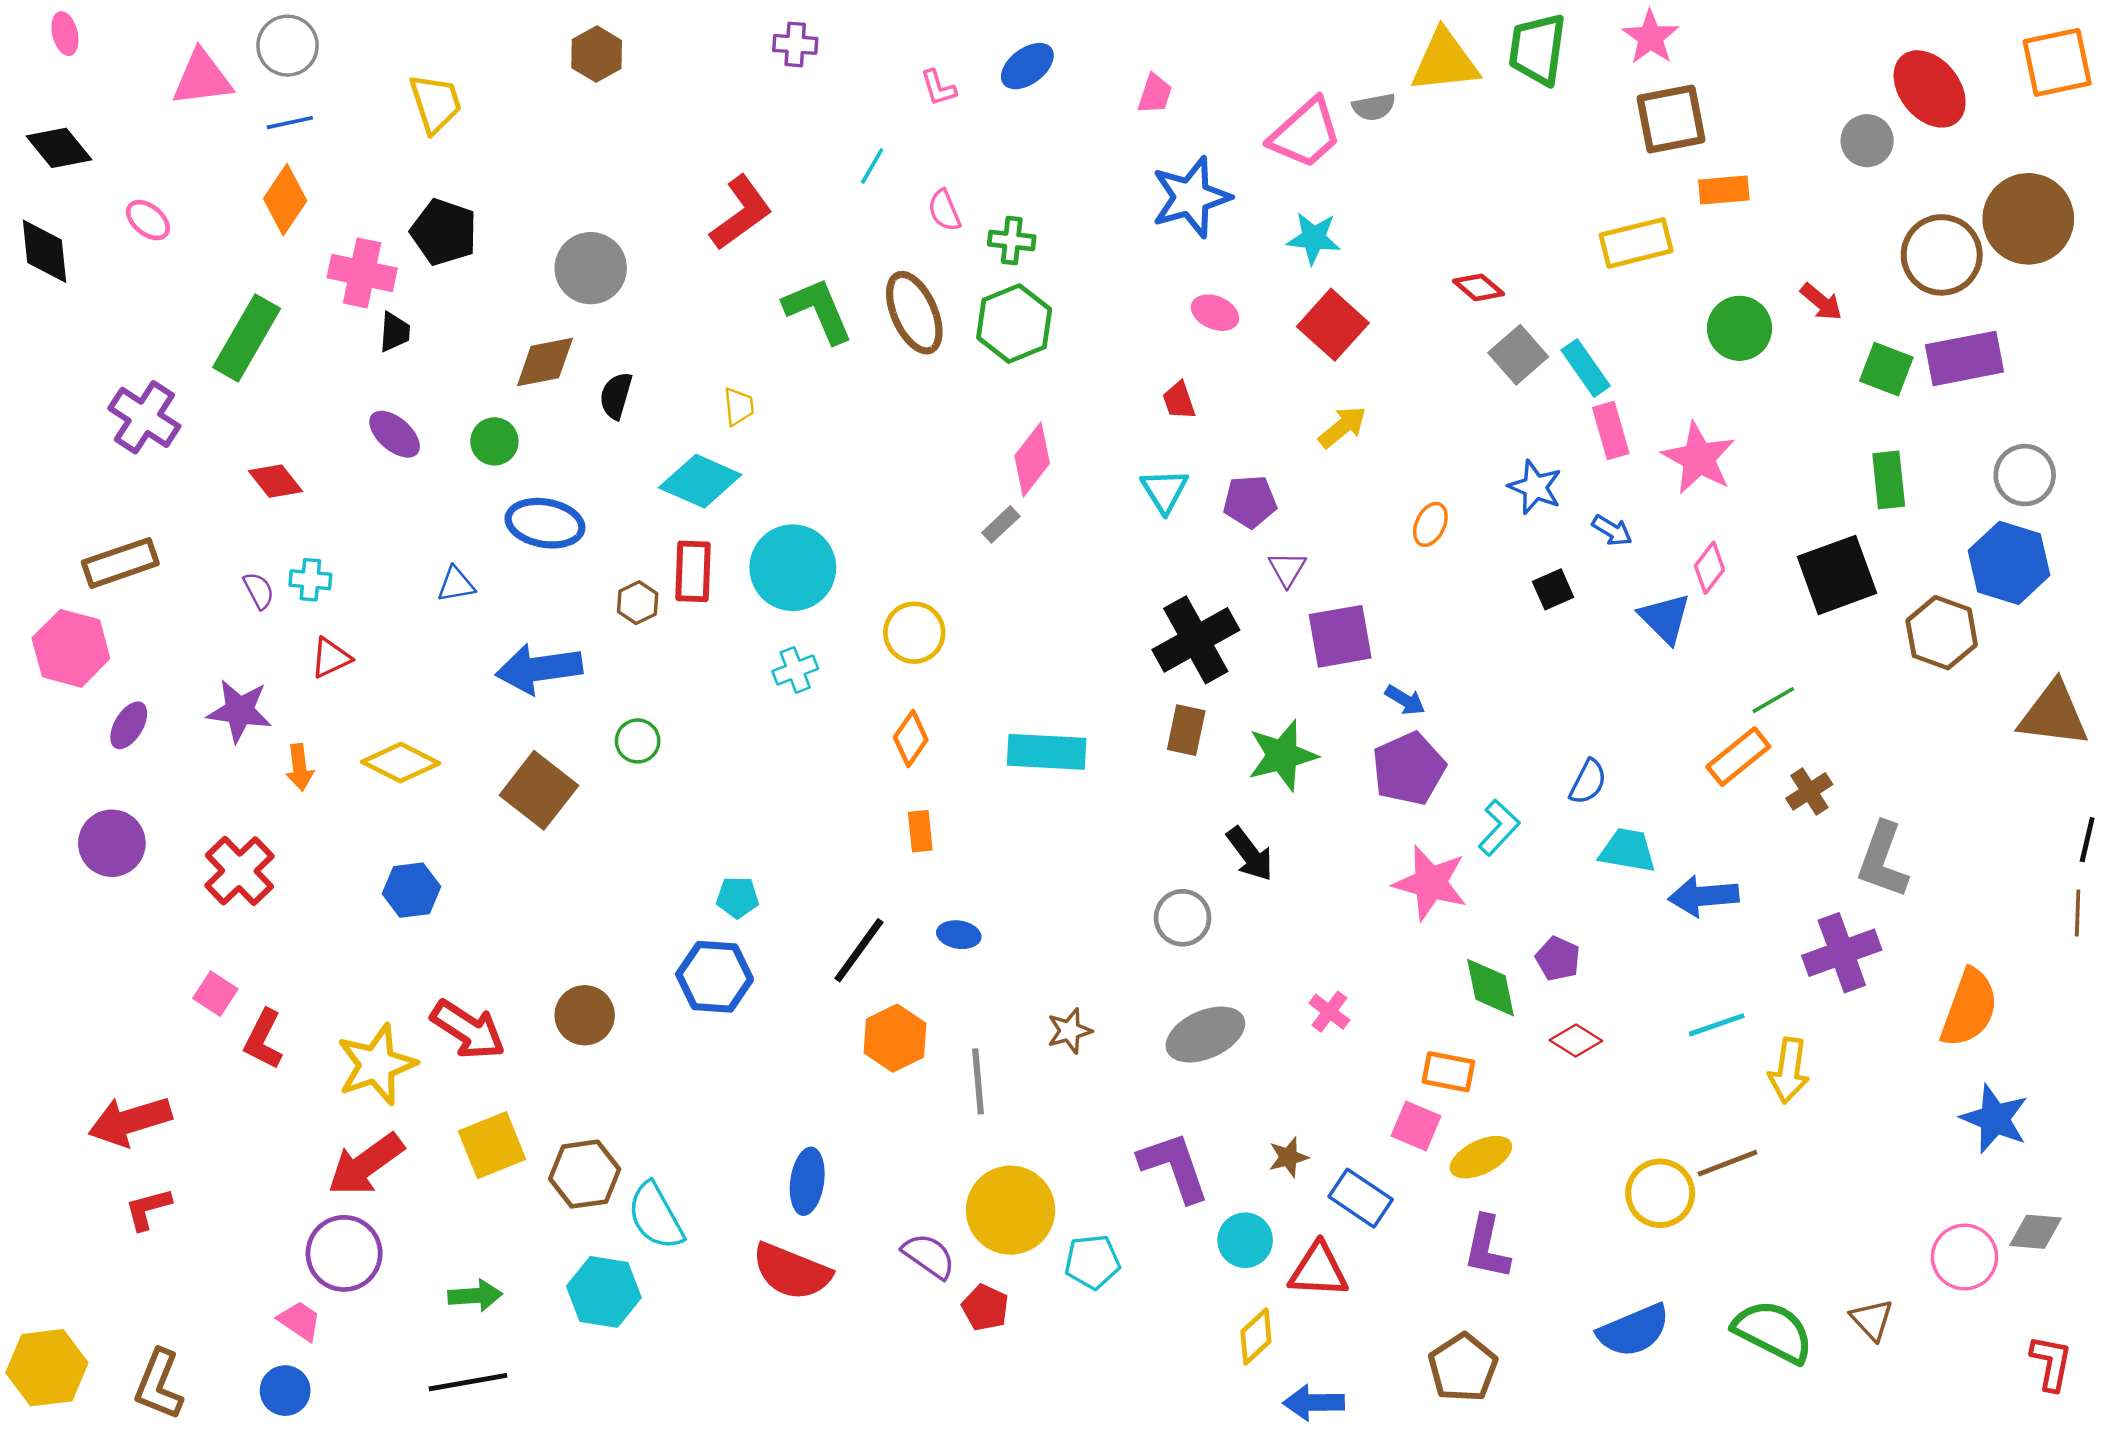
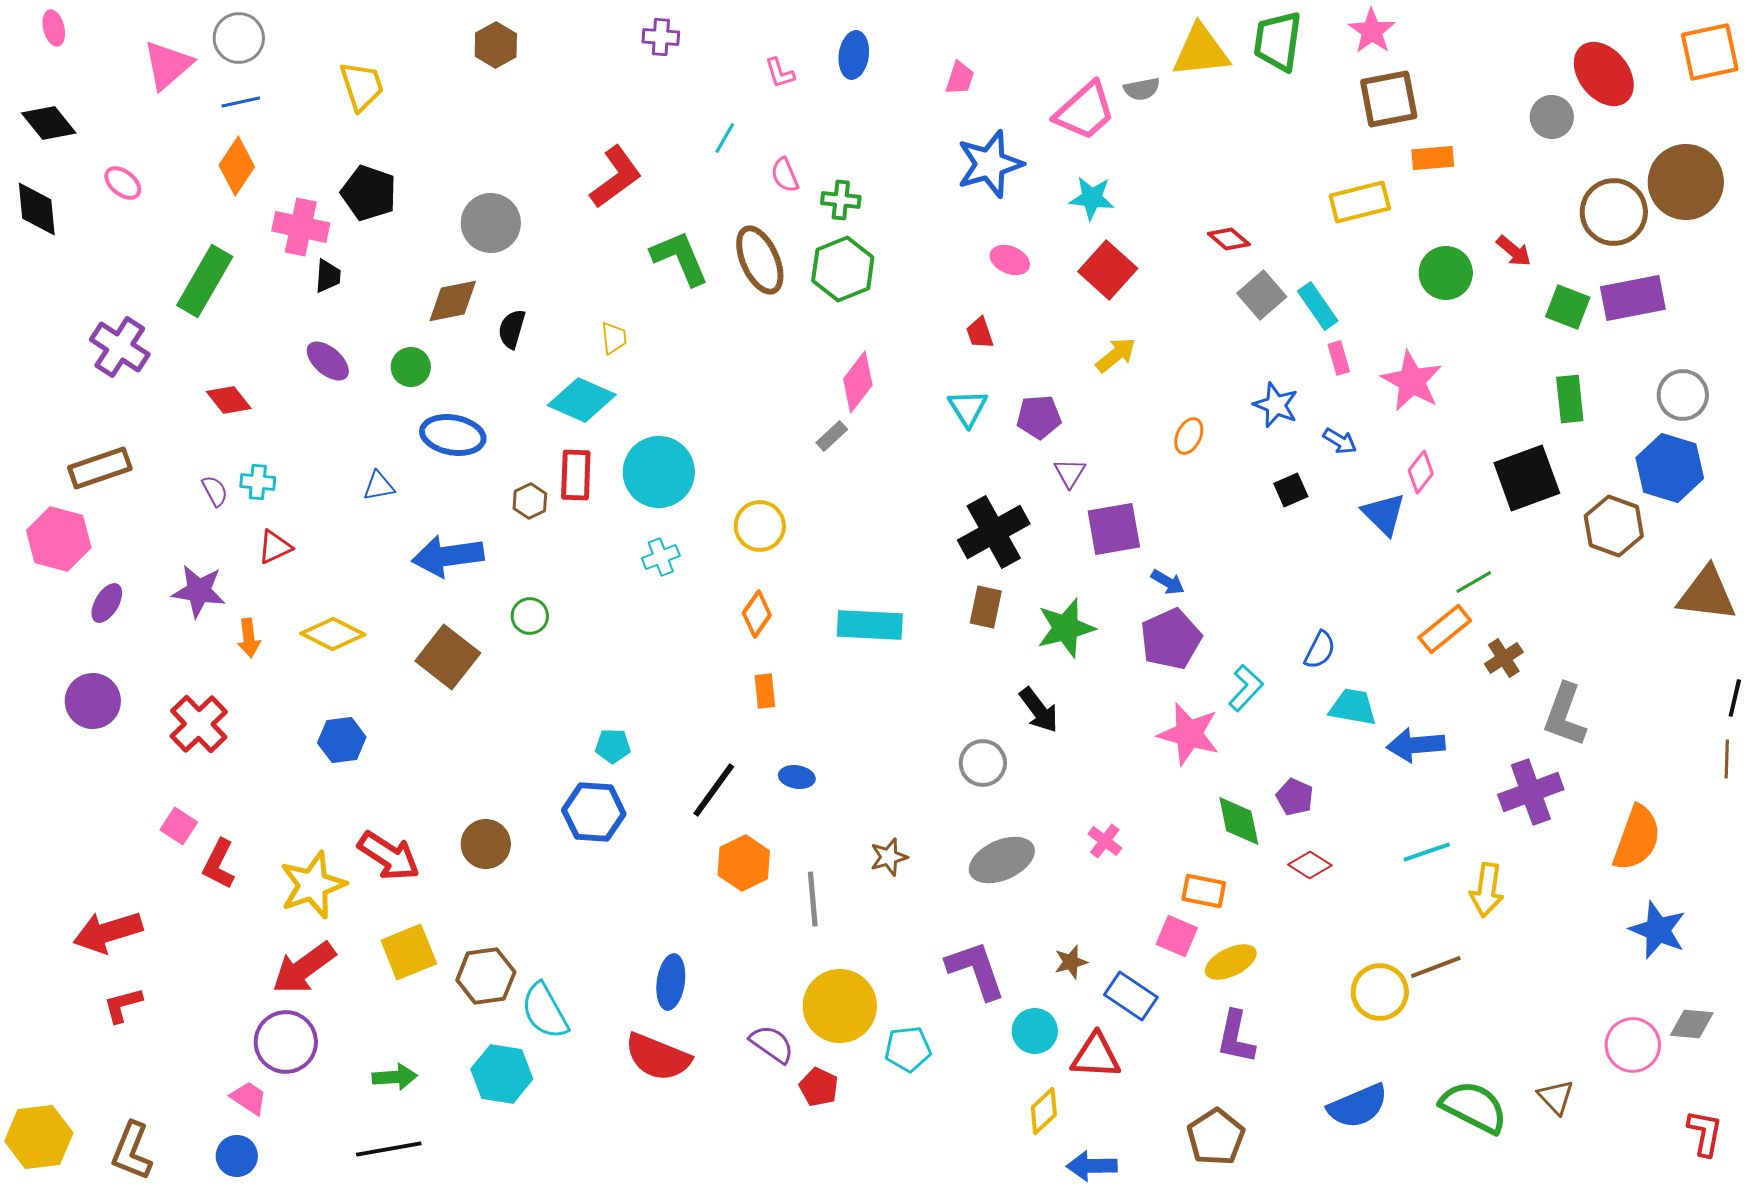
blue ellipse: (1027, 66) -> (854, 55), turned -45
pink triangle: (202, 78) -> (168, 65), turned -34
pink rectangle: (1611, 431) -> (1339, 358), size x0.7

